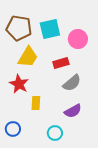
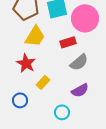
pink circle: (78, 39) -> (85, 18), size x1.4
yellow rectangle: (36, 103) -> (43, 82), turned 40
blue circle: (13, 129) -> (20, 100), moved

